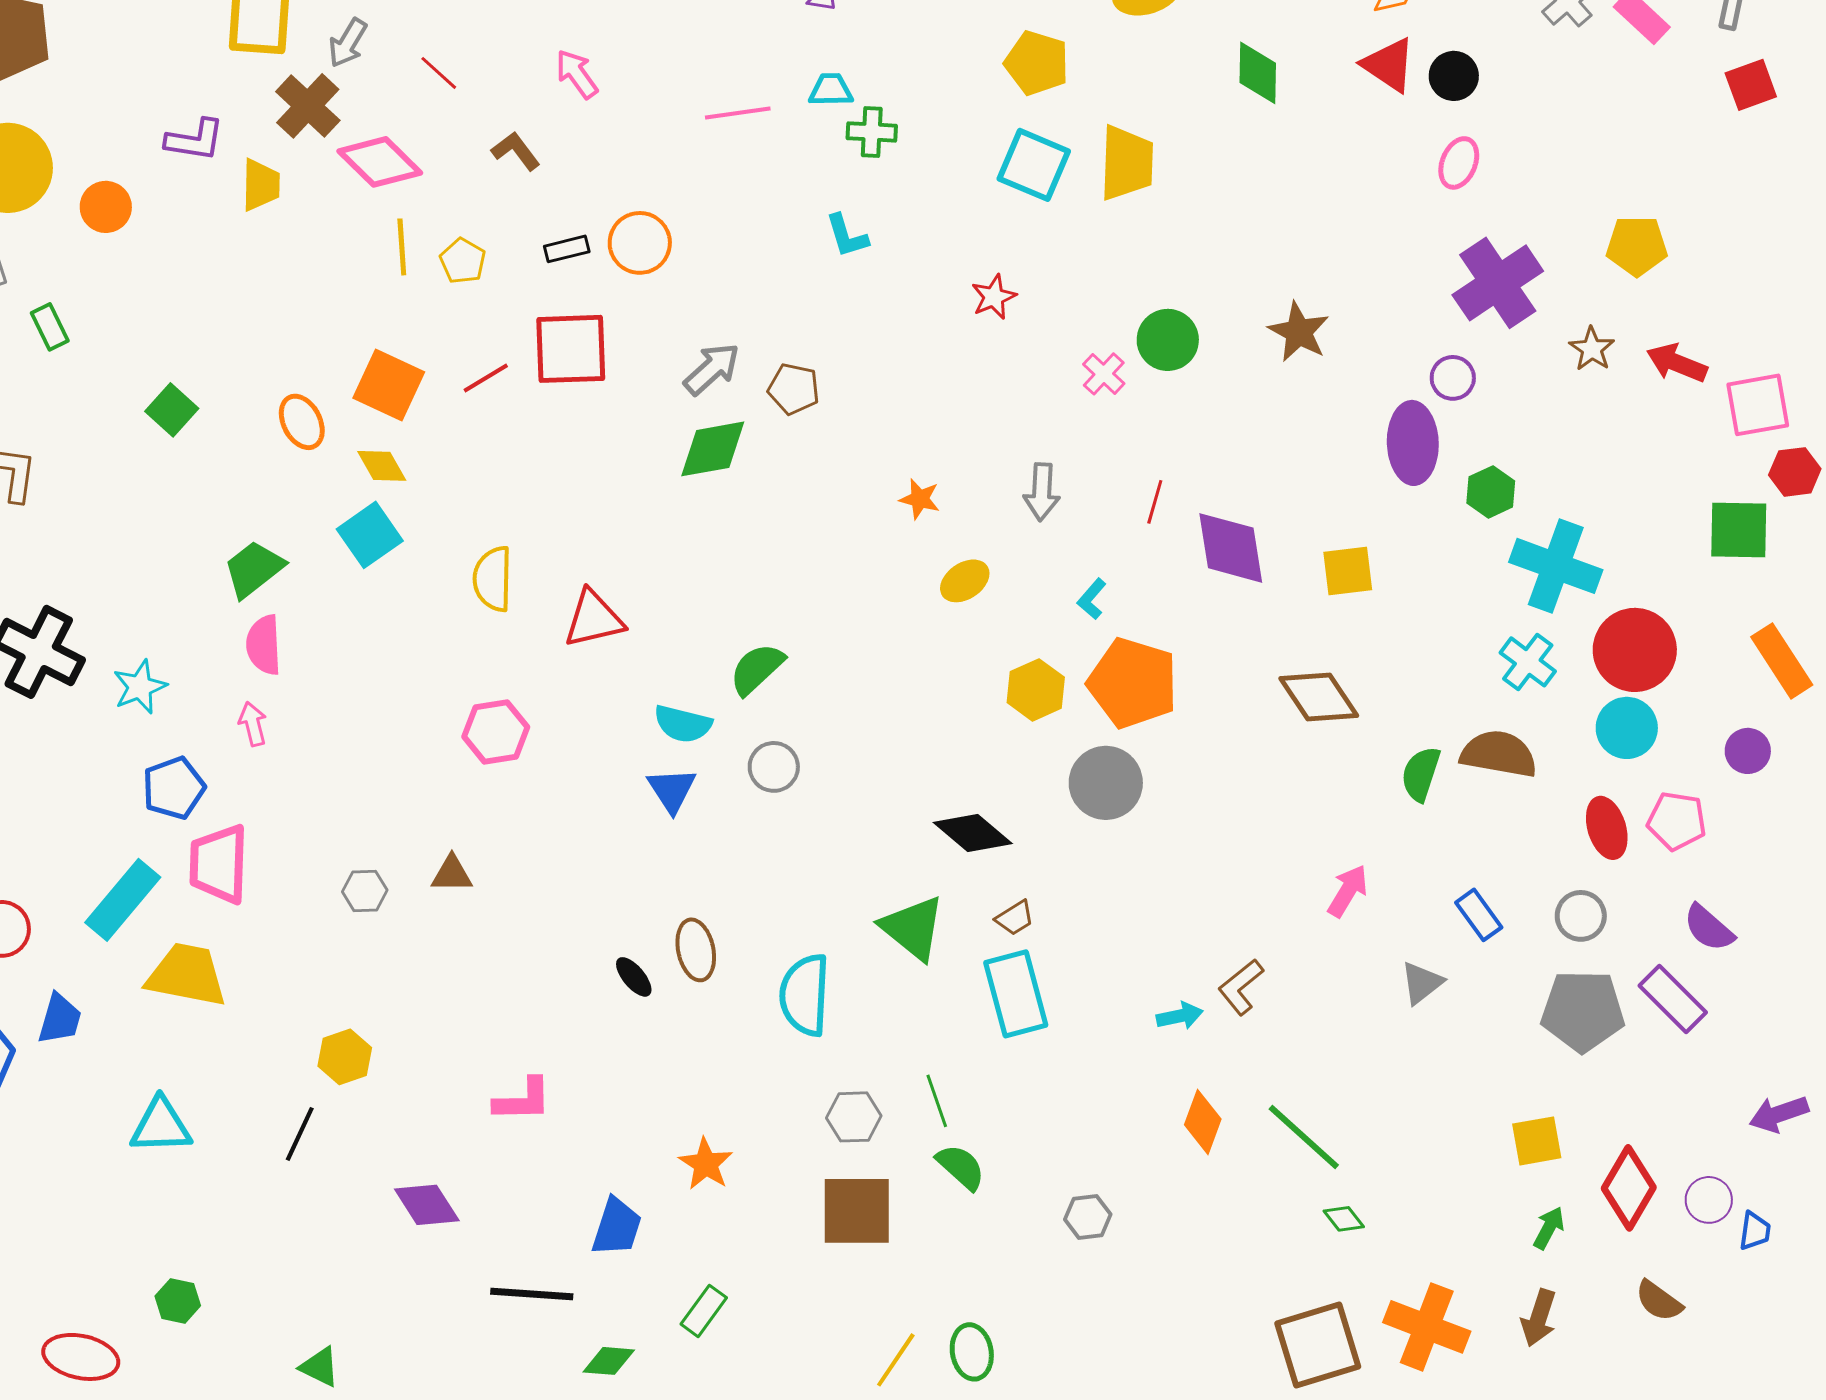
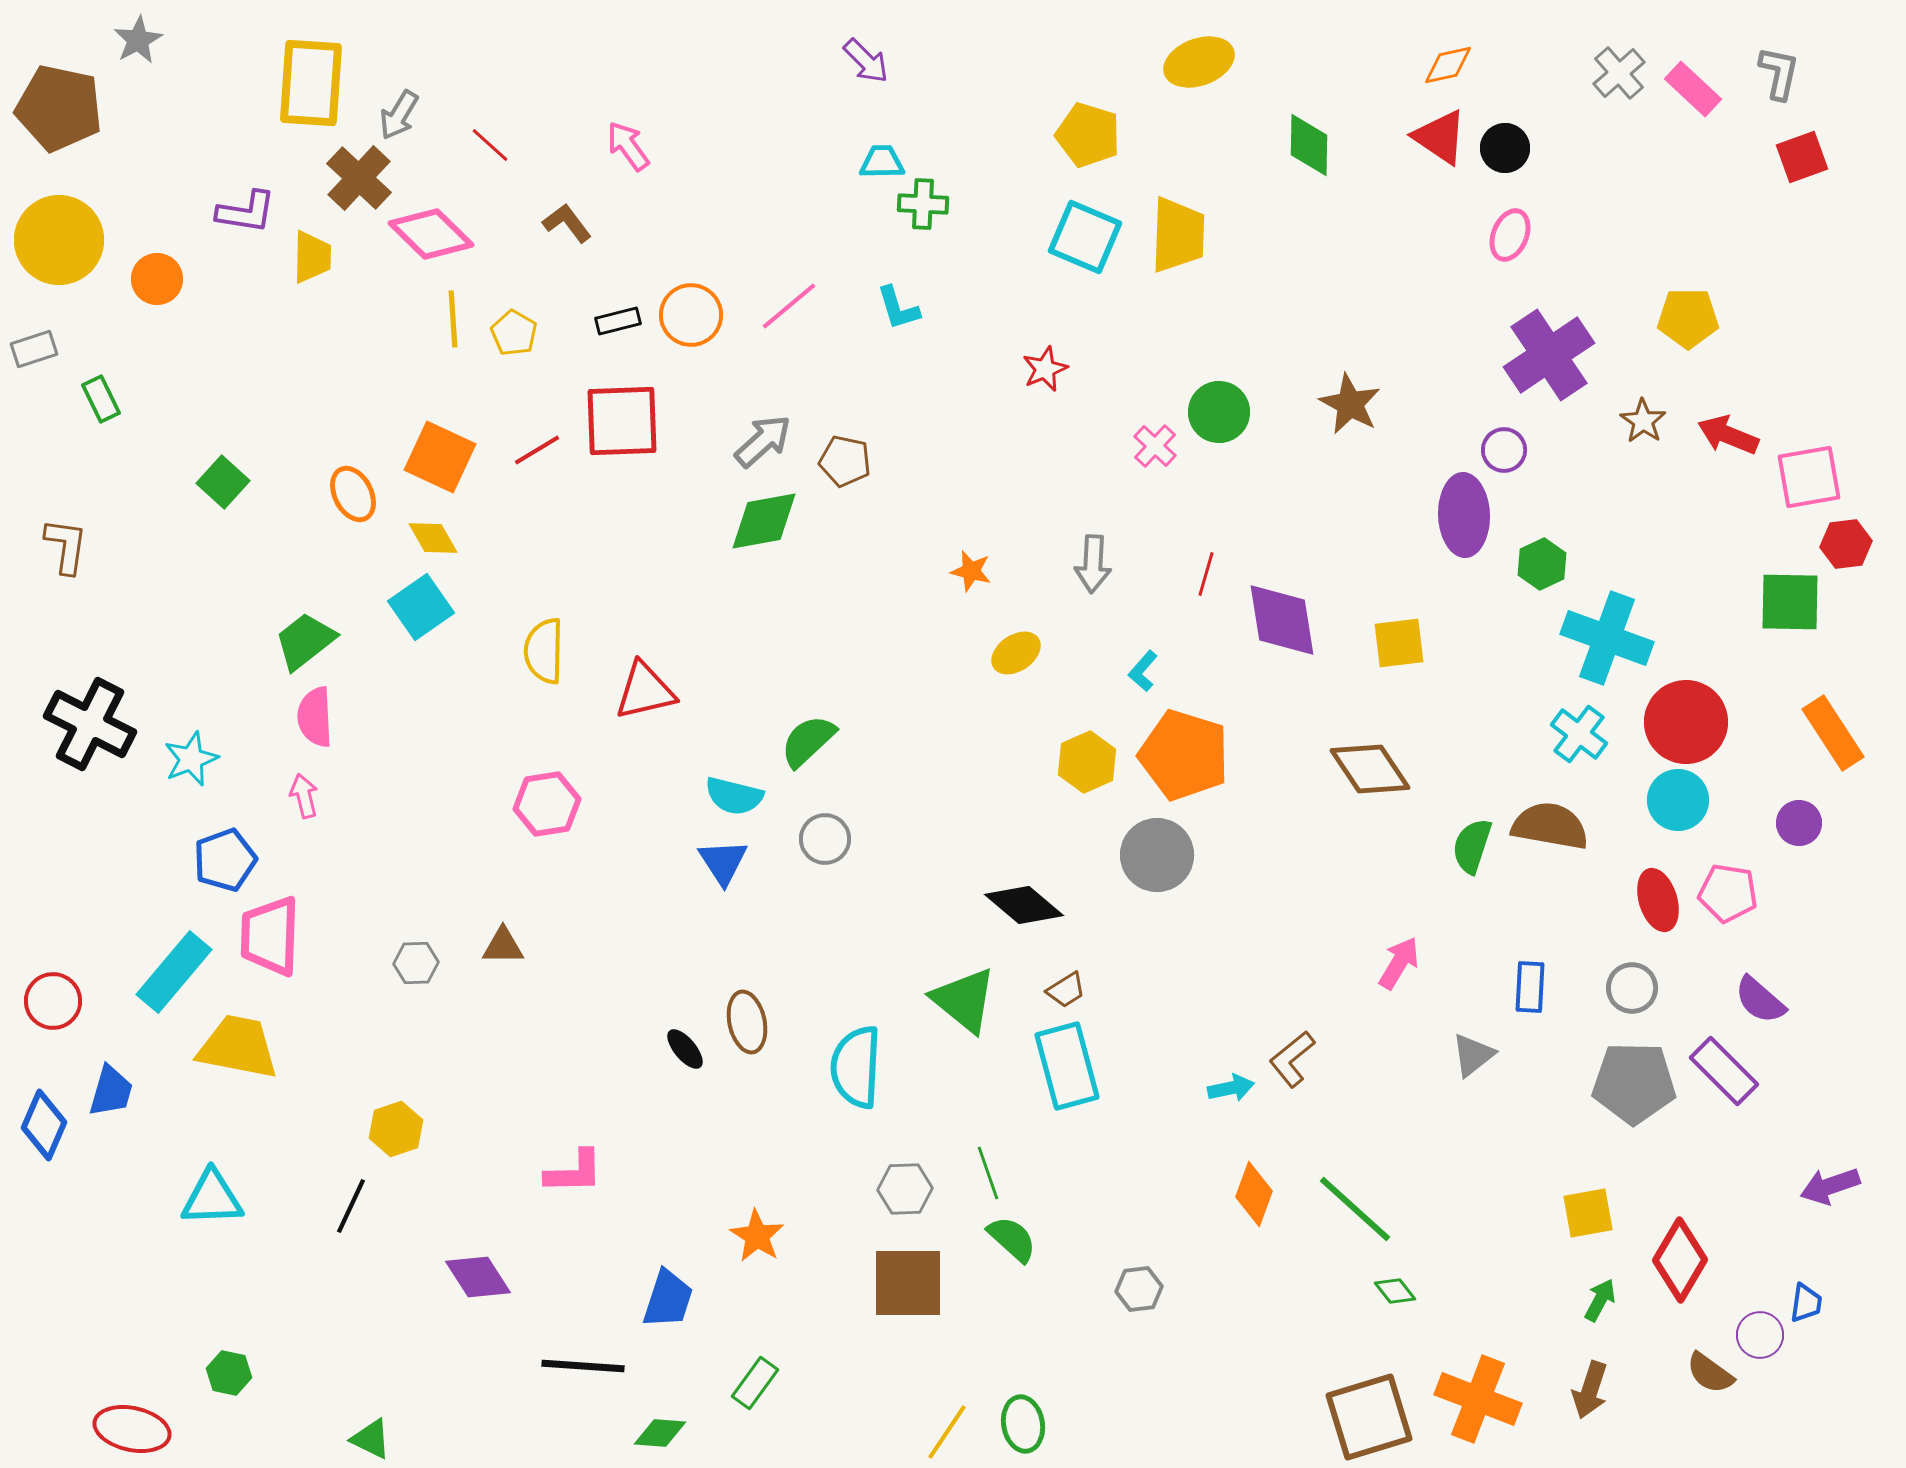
pink line: (738, 113) -> (789, 306), moved, turned -32
blue rectangle: (1479, 915) -> (1530, 987), turned 39
purple circle: (1709, 1200) -> (1760, 1335), moved

